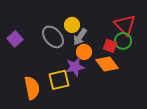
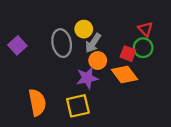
red triangle: (125, 25) -> (145, 29), size x0.6
gray ellipse: (53, 37) -> (62, 43), turned 30
yellow square: (59, 80) -> (78, 106), moved

